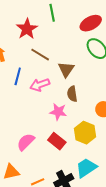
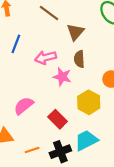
blue line: (18, 76) -> (16, 44), moved
pink arrow: (40, 85) -> (46, 57), moved
red rectangle: (57, 141) -> (58, 119), moved

